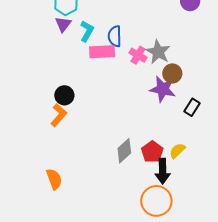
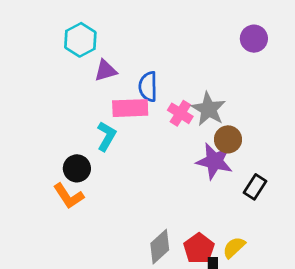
purple triangle: (63, 24) -> (105, 70), moved, turned 36
cyan L-shape: (87, 31) -> (106, 136), moved
orange L-shape: (59, 115) -> (69, 196), turned 105

